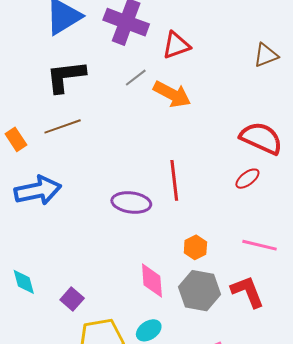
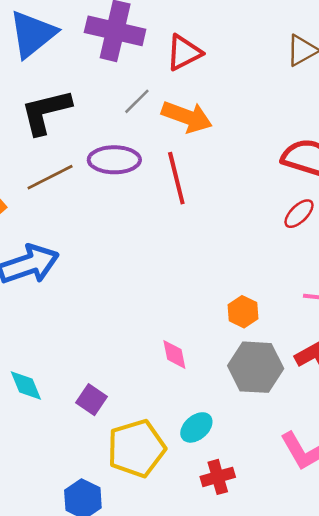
red line: (174, 180) -> (176, 178), moved
purple ellipse: (131, 202) -> (114, 160), moved
pink diamond: (152, 280) -> (174, 354), moved, size x0.7

